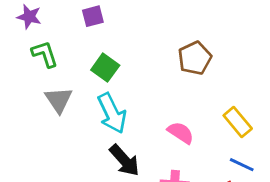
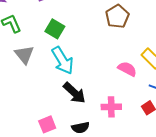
pink semicircle: (181, 133) -> (127, 69), moved

